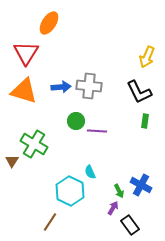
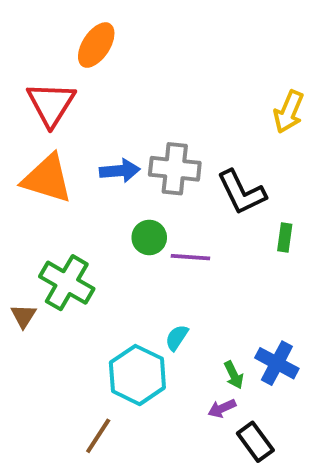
black L-shape: (139, 92) -> (242, 192), moved
cyan semicircle: (90, 172) -> (177, 338), turned 56
purple arrow: (113, 208) -> (222, 408), turned -144

